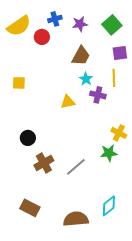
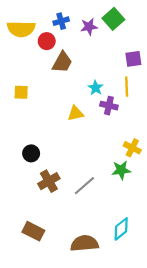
green square: (112, 25) -> (113, 19), moved
yellow semicircle: (19, 26) -> (21, 29), turned 35
brown trapezoid: (81, 56) -> (62, 62), moved

